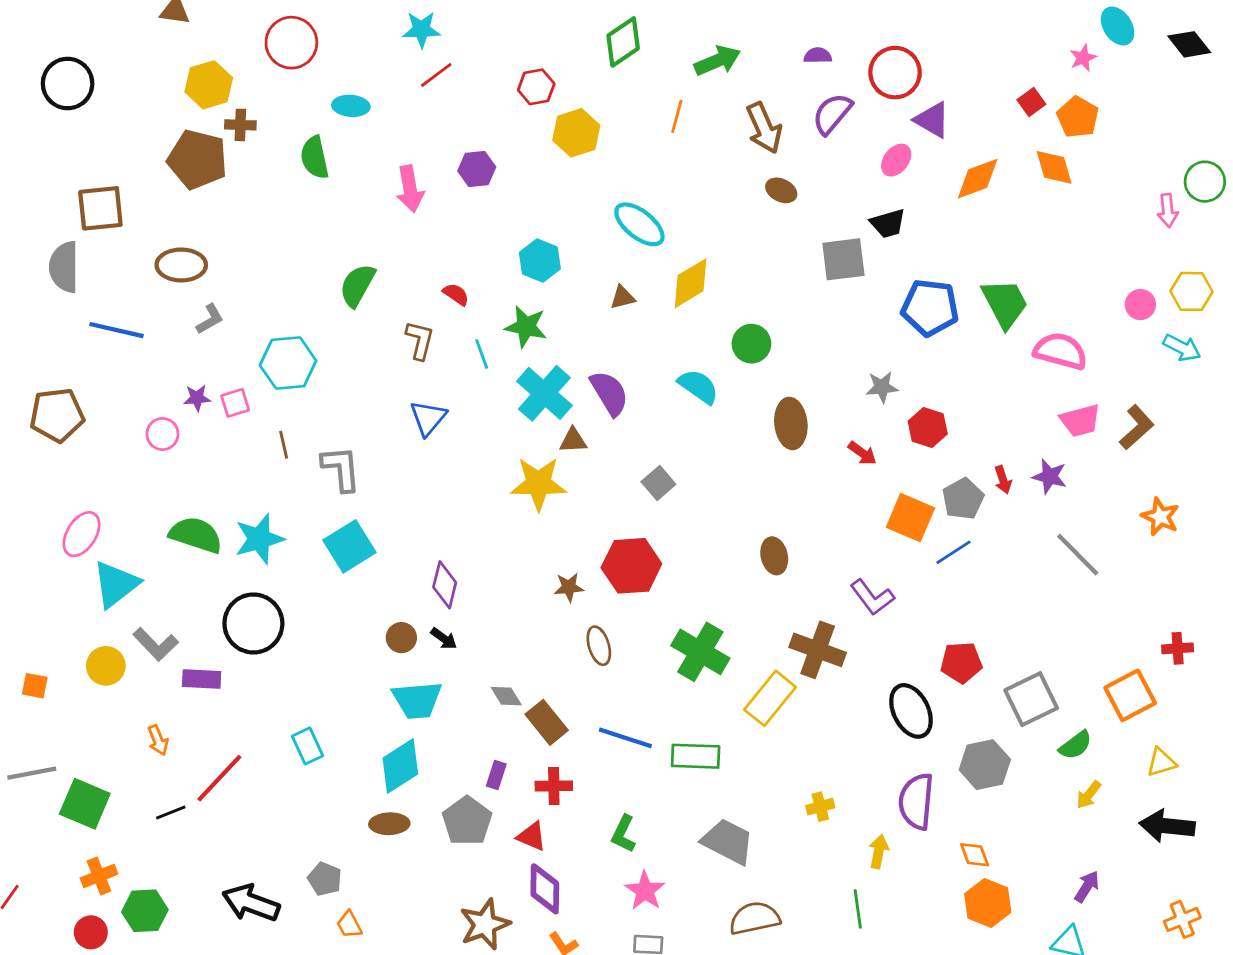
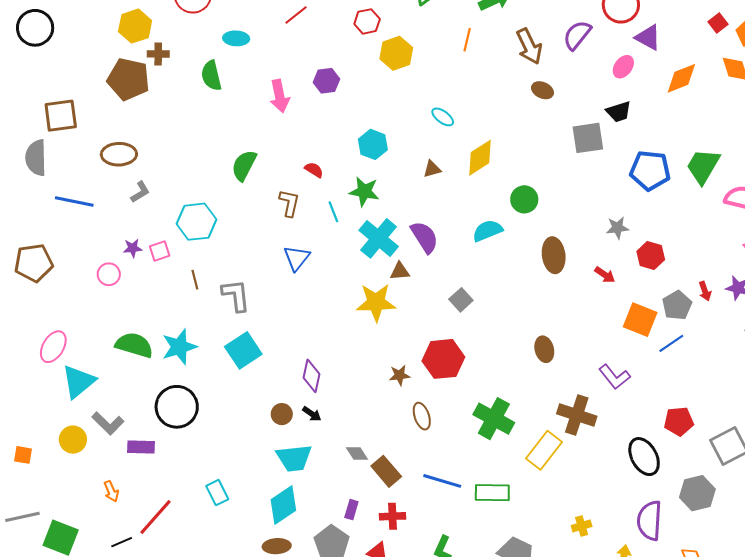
cyan ellipse: (639, 224) -> (443, 117), size x0.6
green trapezoid: (1005, 303) -> (703, 166), turned -120
cyan semicircle: (698, 386) -> (487, 231), turned -56

